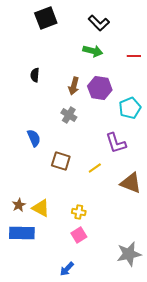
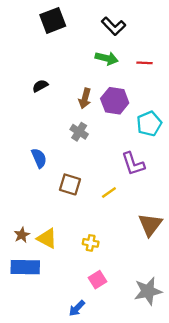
red line: (134, 56) -> (145, 63), moved
black semicircle: (35, 75) -> (40, 86), turned 56
brown triangle: (131, 183) -> (150, 225), moved, turned 45
pink square: (79, 235) -> (97, 280), moved

